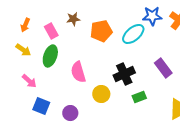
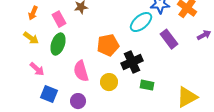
orange pentagon: (101, 31) -> (108, 45), moved
purple rectangle: (163, 68) -> (169, 39), moved
pink semicircle: (78, 72) -> (81, 71), moved
green rectangle: (139, 97) -> (147, 85), turned 32

